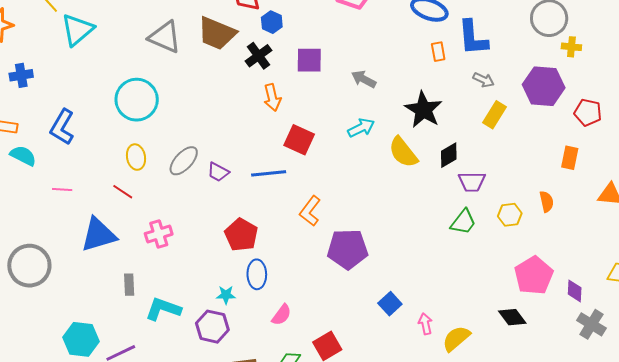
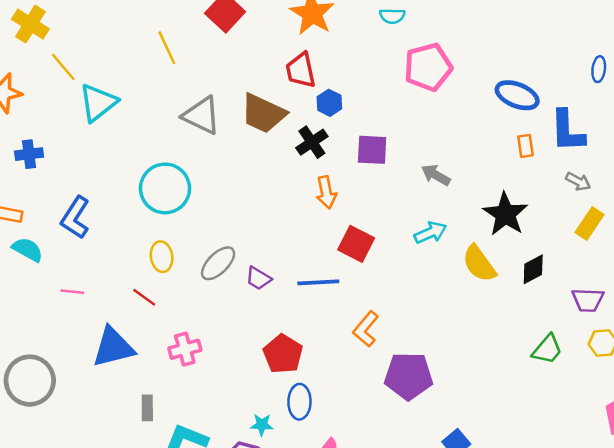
purple trapezoid: (472, 182) -> (588, 300), moved

